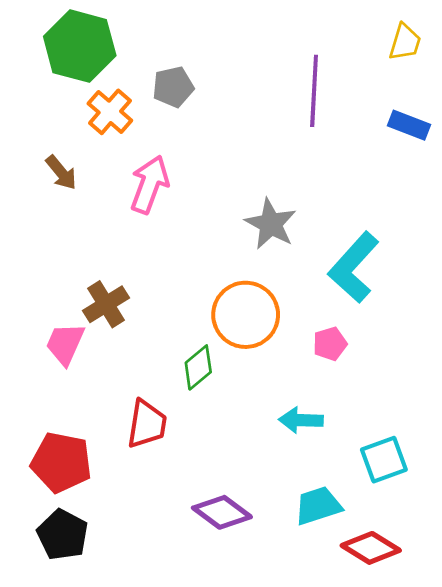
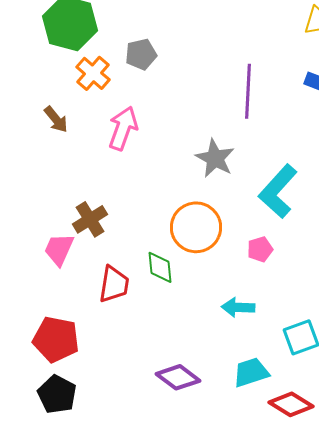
purple line: (314, 91) -> (248, 91), moved
green diamond: (198, 367) -> (160, 267), turned -56
red trapezoid: (147, 424) -> (114, 284), moved

